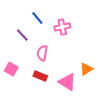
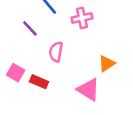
orange triangle: (86, 69) -> (107, 64), moved
red rectangle: (40, 76) -> (39, 82), moved

